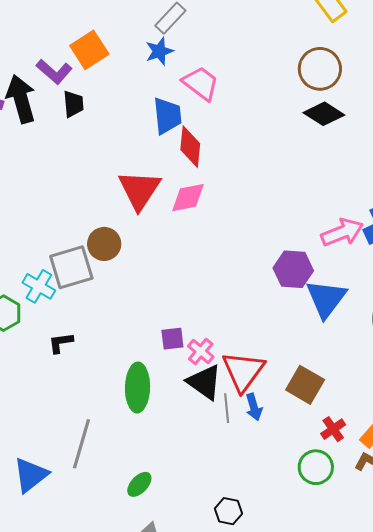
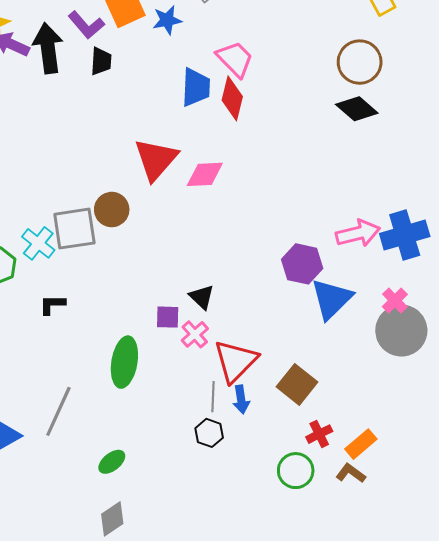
blue star: (159, 51) -> (167, 20), moved
red diamond: (190, 147) -> (232, 98), moved
black triangle: (204, 382) -> (202, 297), moved, size x0.7
black hexagon: (228, 511) -> (209, 433), moved

